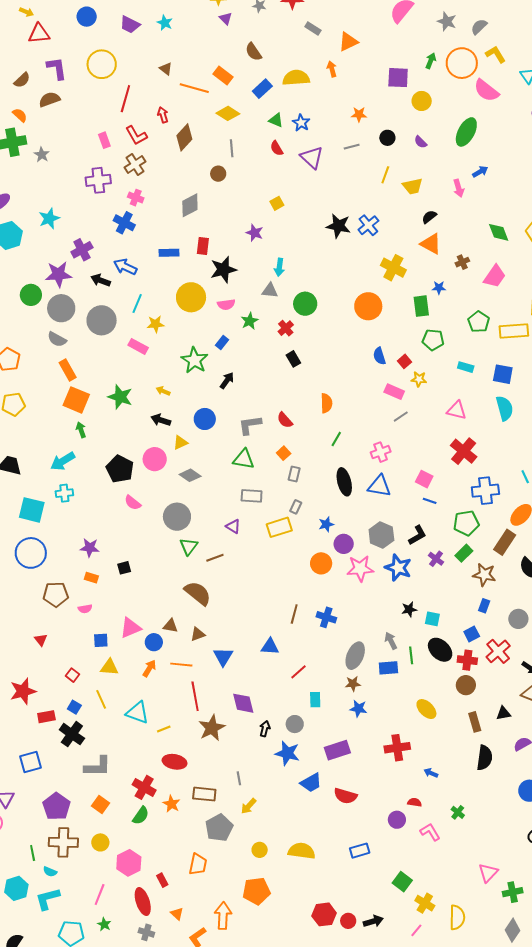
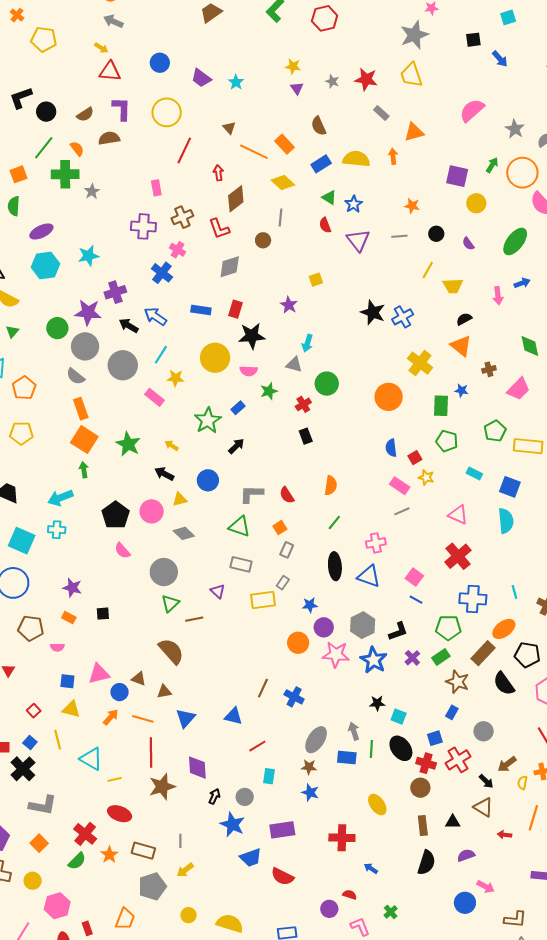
red L-shape: (136, 135) -> (219, 229), moved

